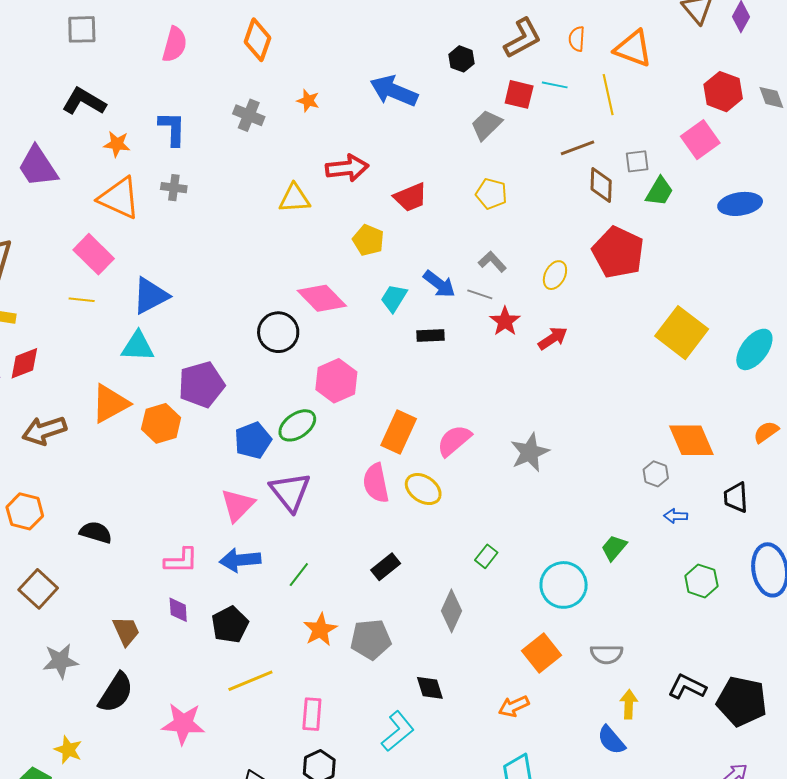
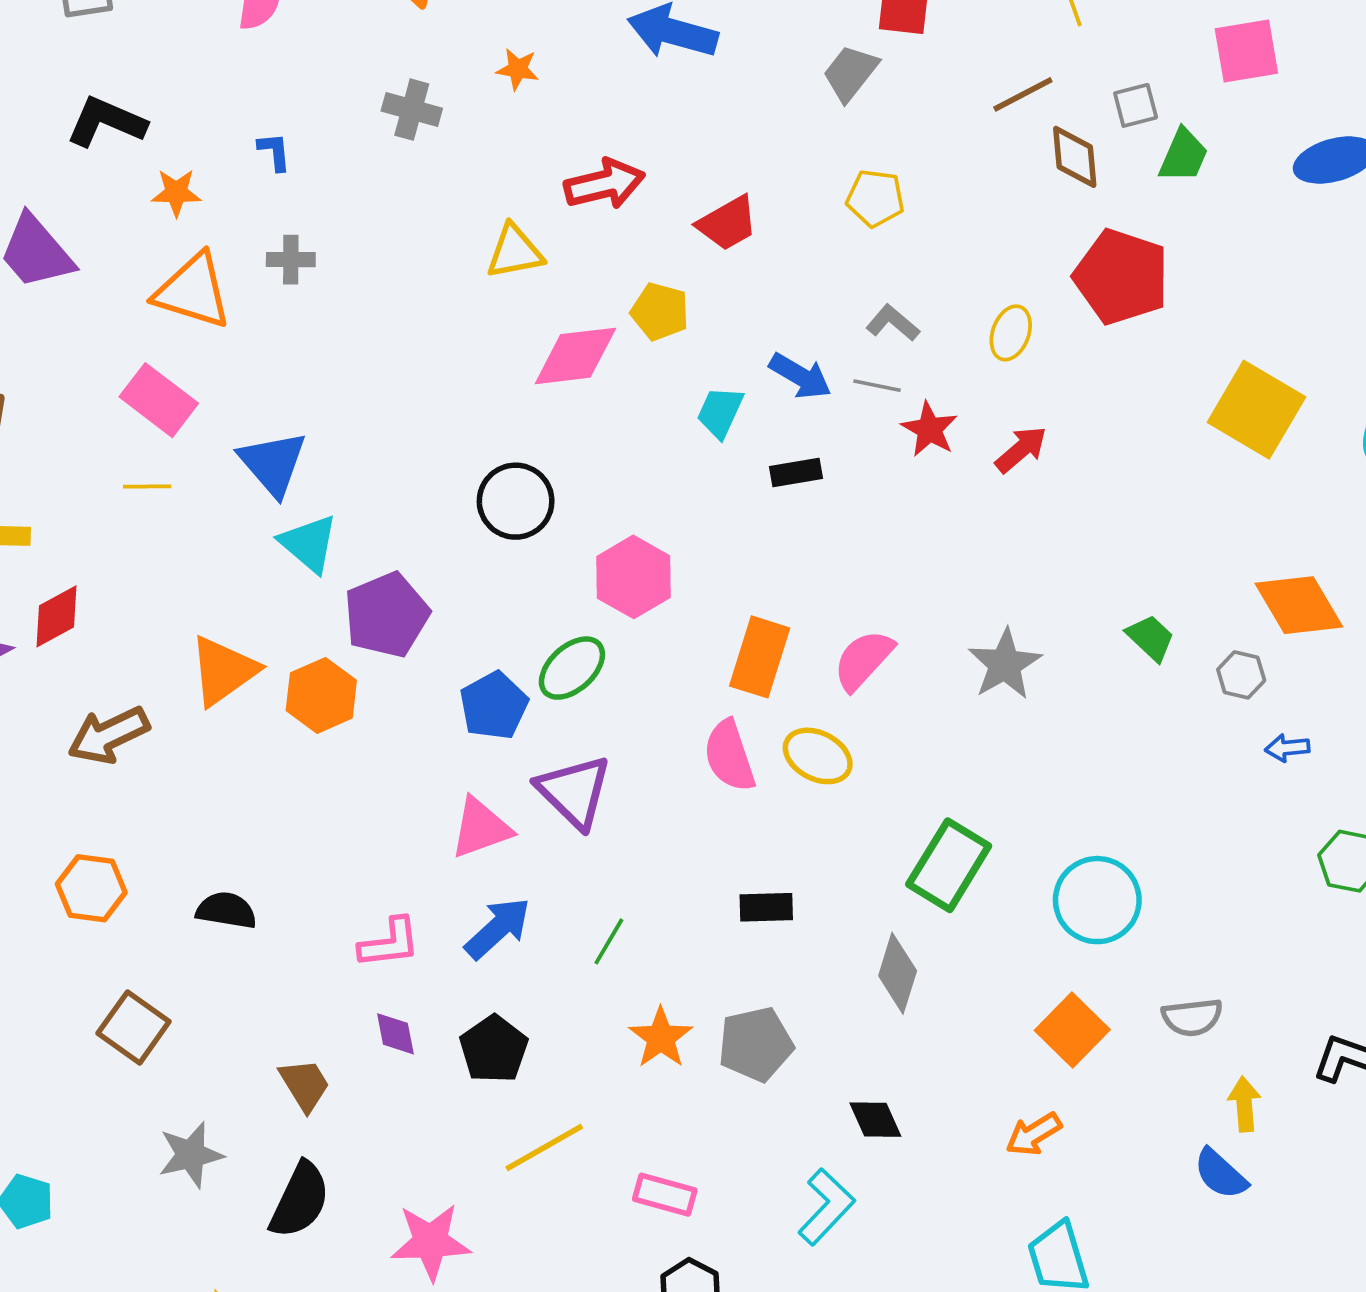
blue L-shape: (172, 129) -> (274, 152), size x0.6
pink square: (700, 140) -> (1246, 51), turned 33
blue triangle: (151, 296) -> (273, 463), turned -36
pink diamond: (322, 298) -> (575, 356), moved, turned -45
cyan triangle: (138, 346) -> (309, 544), moved, turned 45
pink triangle: (238, 505) -> (481, 828), turned 33
green trapezoid: (614, 548) -> (1150, 638), moved, turned 100
green rectangle: (486, 556) -> (949, 865), size x2.0
blue arrow: (240, 560) -> (498, 928), turned 150
black rectangle: (386, 567) -> (766, 907), turned 44
pink rectangle: (312, 714) -> (665, 1195), turned -72

